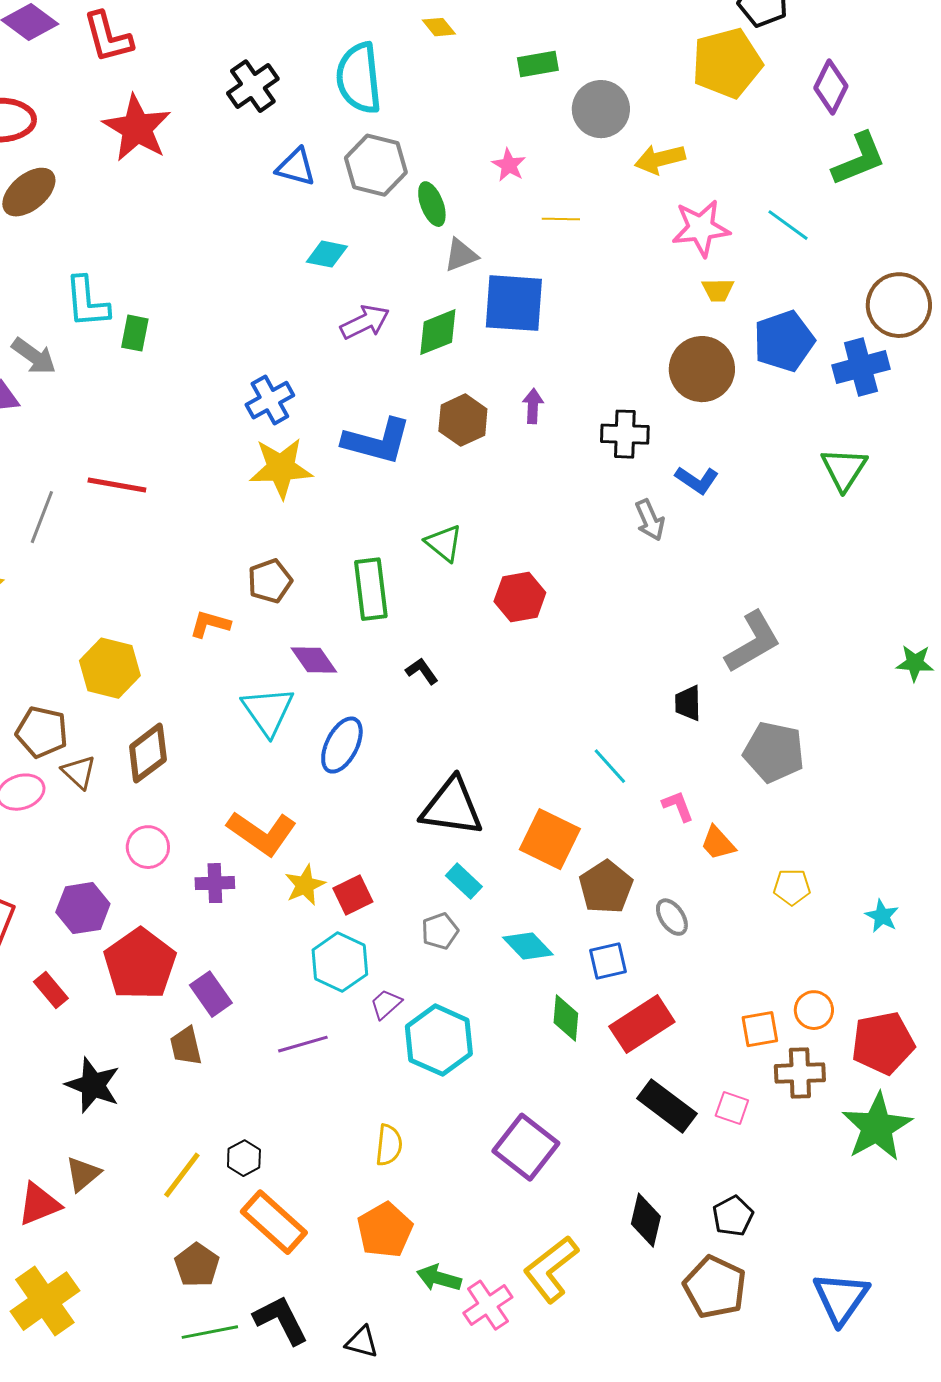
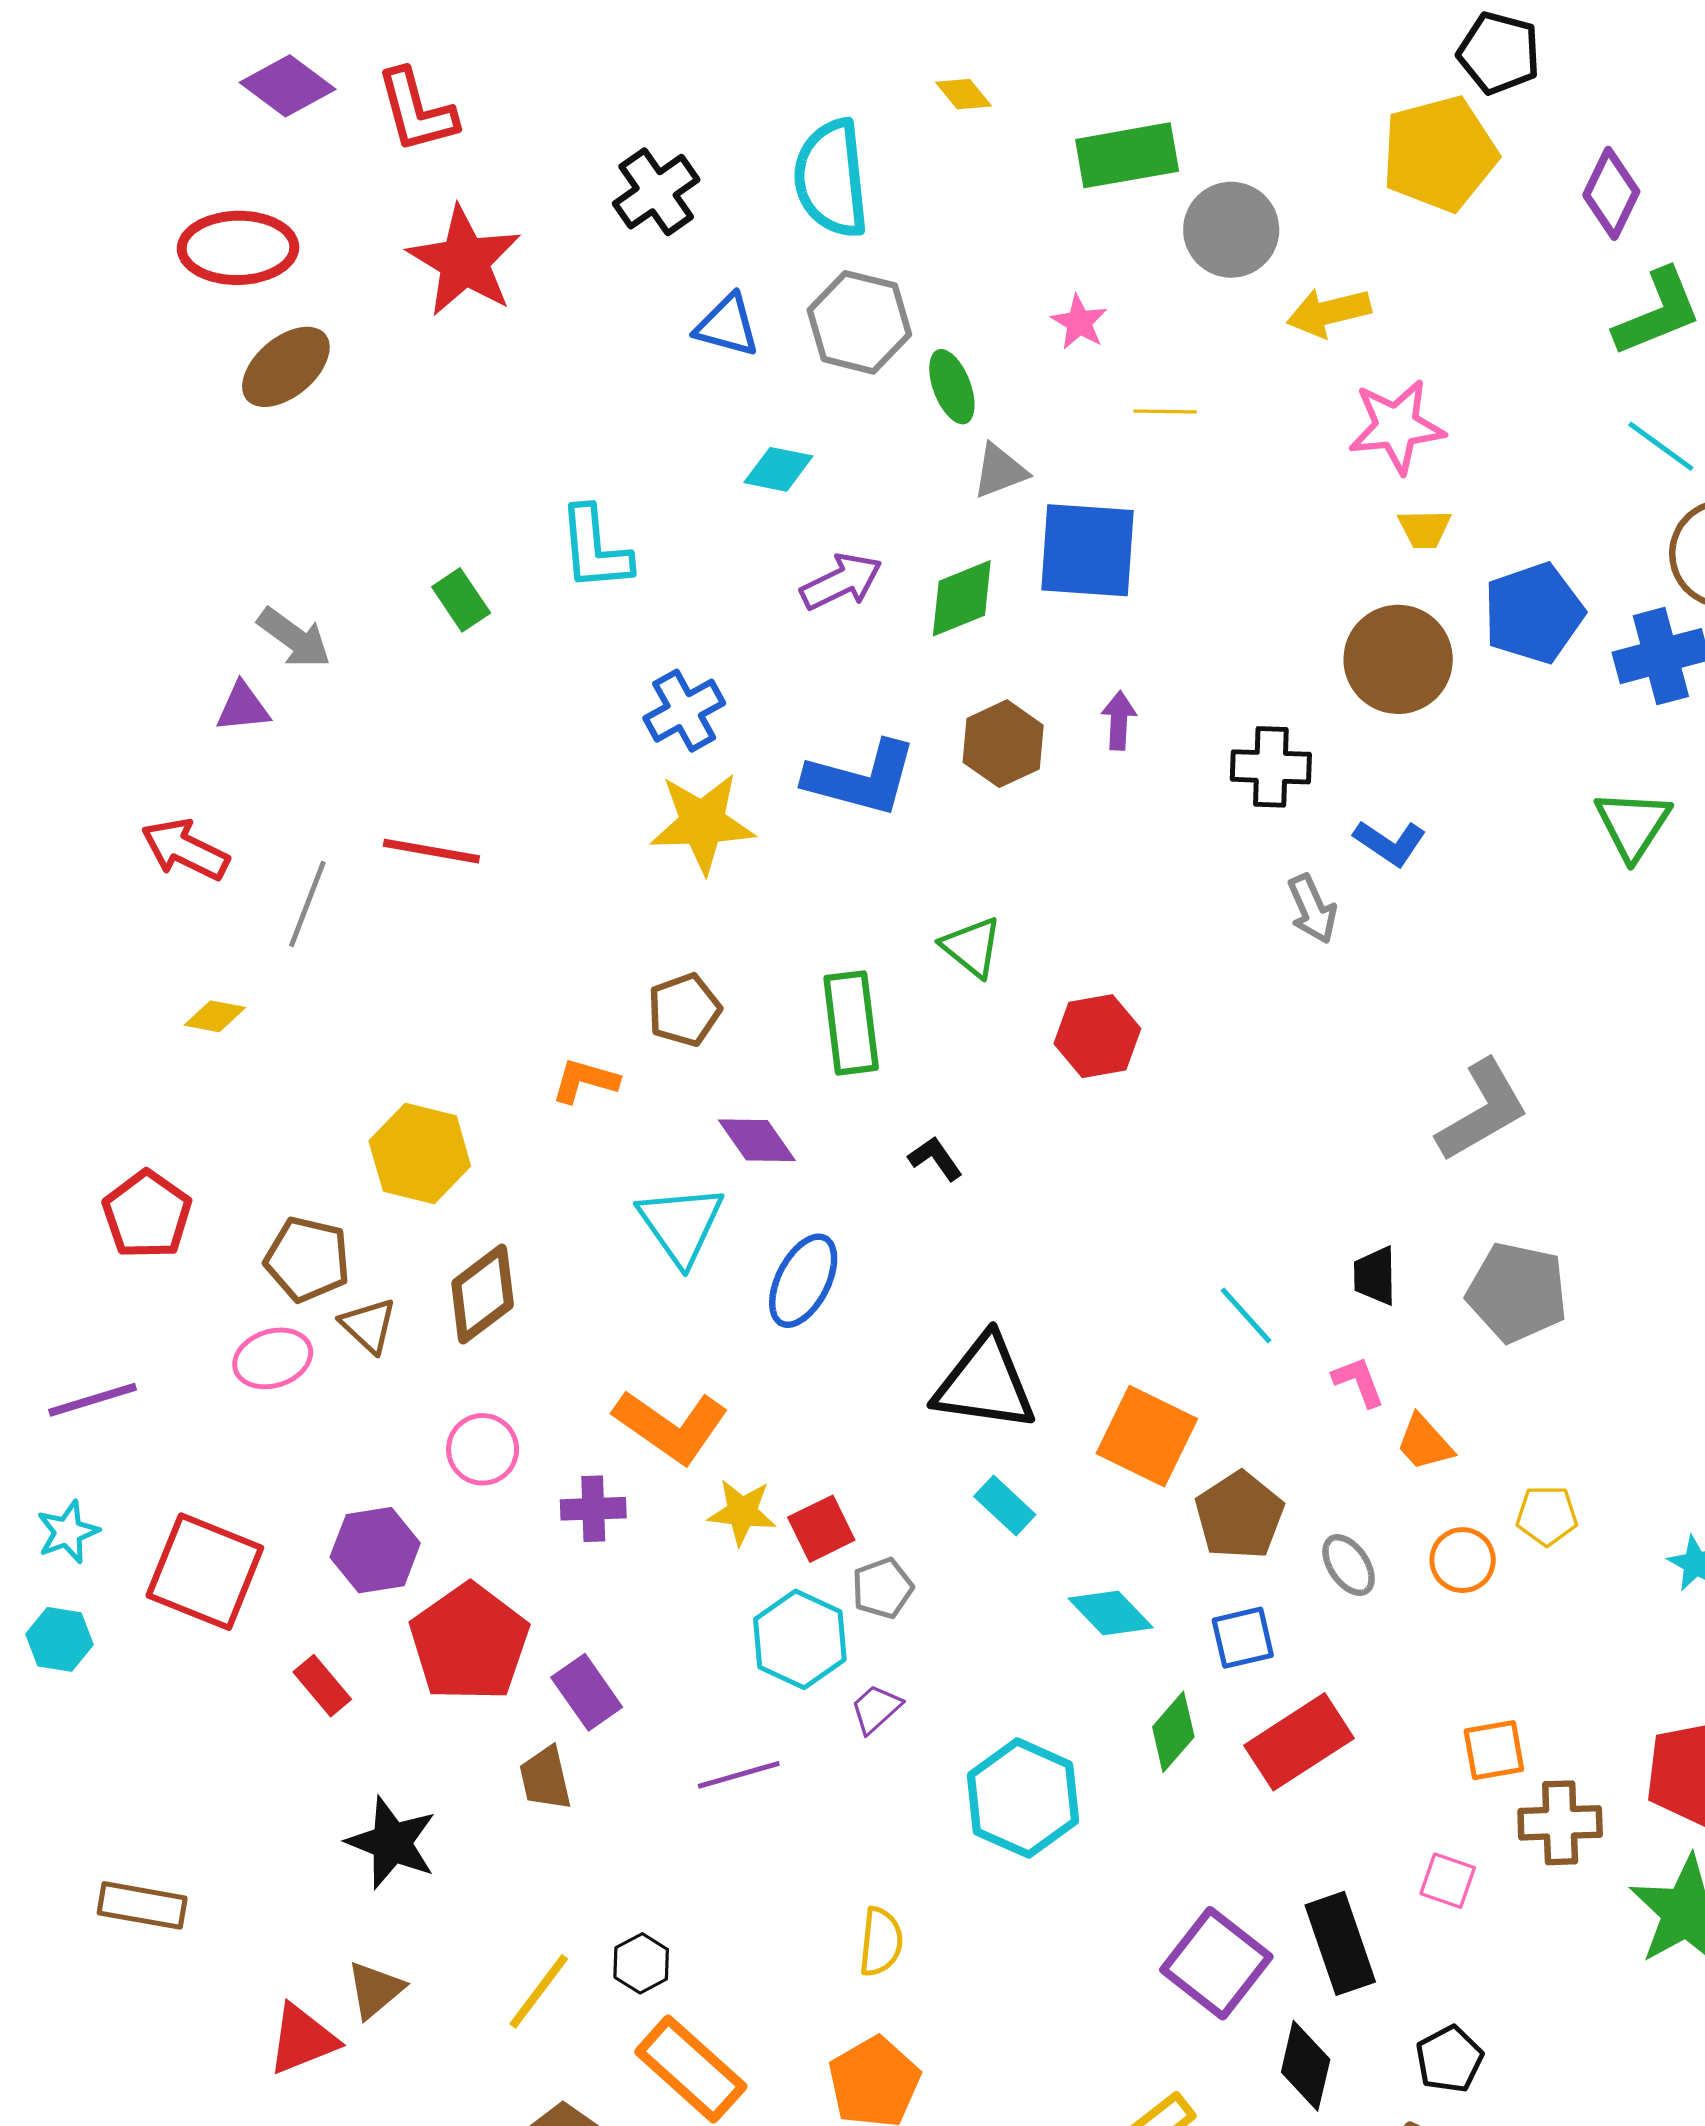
green rectangle: (538, 64) -> (1127, 155), size x1.5
cyan line: (788, 225) -> (1661, 446), moved
cyan L-shape: (87, 302) -> (595, 549), moved
green rectangle: (135, 333) -> (461, 600), turned -45
black trapezoid: (688, 703) -> (1375, 1276), moved
yellow star: (305, 885) -> (742, 1512), turned 30
gray pentagon: (440, 931) -> (882, 1588), moved
orange circle: (814, 1010) -> (1463, 1560), moved
green diamond: (566, 1018) -> (1173, 1732), turned 36
cyan hexagon: (439, 1040) -> (1023, 1798), moved
black rectangle: (667, 1106) -> (1340, 1943), moved, turned 34
purple square: (526, 1147) -> (1216, 1963), moved

